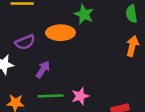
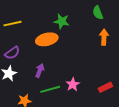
purple semicircle: (25, 42) -> (12, 53), moved

